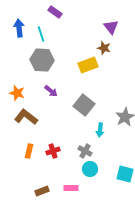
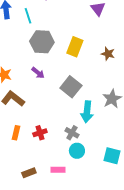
brown star: (104, 48) -> (108, 54), moved
gray hexagon: (42, 60) -> (42, 42), moved
yellow rectangle: (88, 65) -> (75, 47), turned -48
cyan arrow: (100, 130) -> (87, 112), size x1.5

